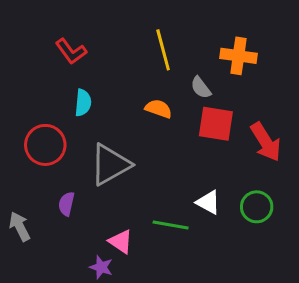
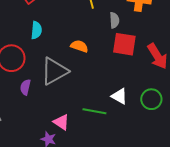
gray semicircle: (201, 88) -> (114, 20), turned -147
orange semicircle: (159, 109) -> (79, 46), moved
purple semicircle: (66, 204) -> (25, 87), moved

